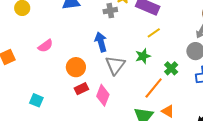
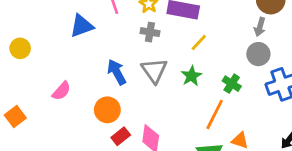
gray cross: (110, 11) -> (150, 32), moved, turned 32
blue arrow: (101, 42) -> (117, 72), moved
gray triangle: (115, 65) -> (154, 71), moved

